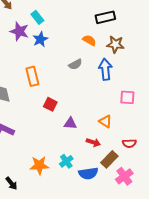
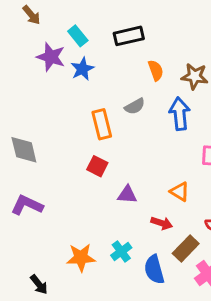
black rectangle: (105, 17) -> (129, 36), moved
orange semicircle: (89, 40) -> (156, 70), turned 40
orange rectangle: (32, 76) -> (102, 124), moved
blue semicircle: (88, 173) -> (154, 269), turned 84

